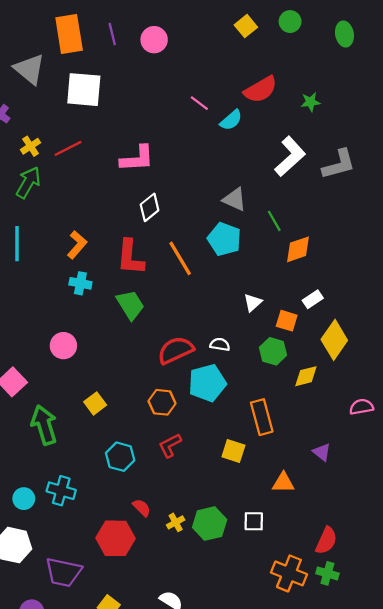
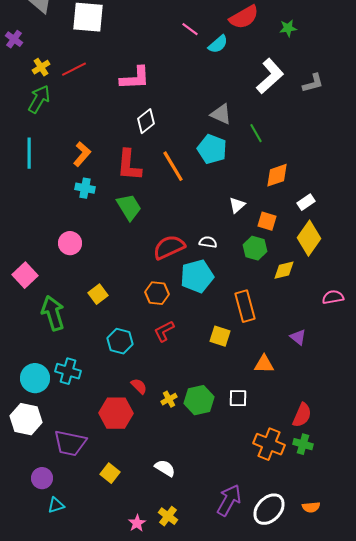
gray L-shape: (339, 164) -> (313, 83), size x0.7
orange diamond: (298, 249) -> (277, 175), moved
white rectangle: (313, 299) -> (306, 202), moved
cyan circle: (24, 499) -> (35, 378), size x1.5

